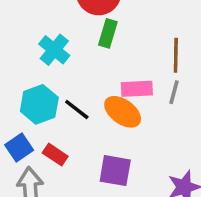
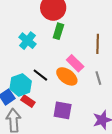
pink rectangle: (137, 89) -> (75, 63), turned 48
gray line: (174, 92) -> (98, 78), moved, turned -32
cyan hexagon: (39, 104) -> (21, 85), moved

